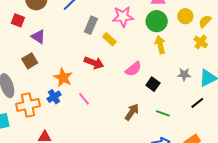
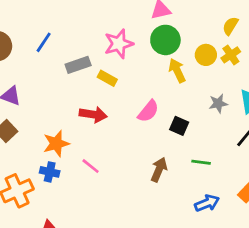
yellow circle: (185, 16) -> (206, 55), moved
gray rectangle: (91, 25) -> (78, 65), turned 60
yellow cross: (201, 42) -> (231, 55), turned 32
orange star: (63, 78) -> (56, 144), turned -30
blue cross: (54, 97) -> (50, 172), turned -32

